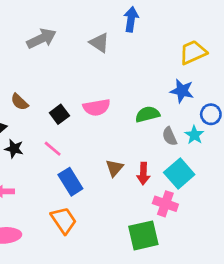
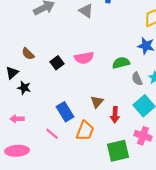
pink line: (53, 149) -> (52, 134), moved
red arrow: (143, 173) -> (115, 115), moved
pink cross: (165, 204) -> (143, 136), moved
orange trapezoid: (64, 220) -> (85, 131), moved, turned 55

